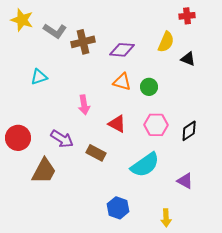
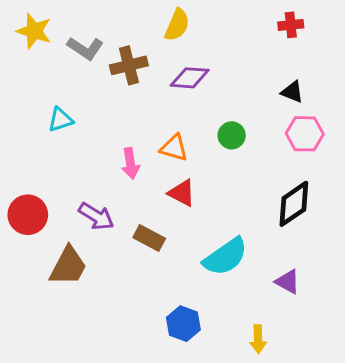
yellow semicircle: (166, 42) -> (177, 25), moved
orange triangle: (122, 82) -> (174, 148), moved
pink hexagon: (156, 125) -> (305, 134), moved
black diamond: (189, 131) -> (294, 204), size x1.4

